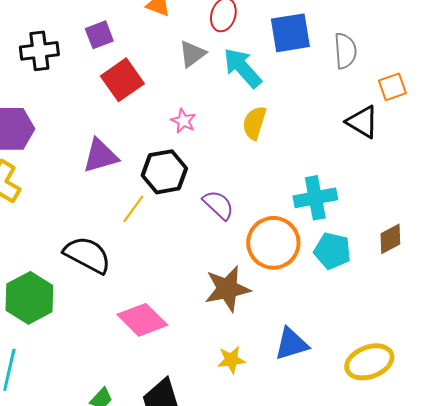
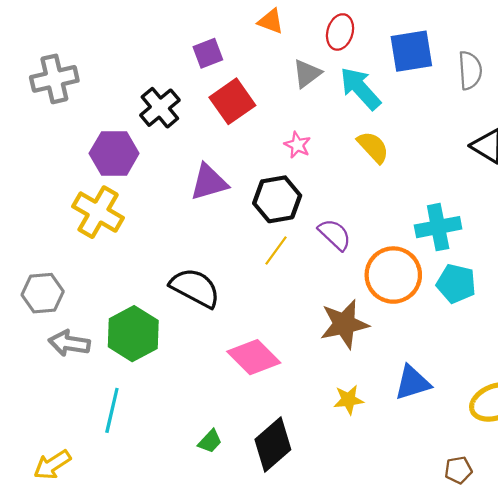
black cross: (39, 51) -> (160, 108), moved, turned -33
yellow semicircle: (254, 123) -> (373, 147), turned 120
yellow line: (133, 209) -> (276, 250), moved

